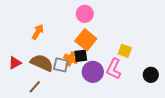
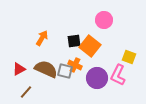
pink circle: (85, 14) -> (104, 20), moved
black square: (81, 56) -> (74, 41), moved
brown line: (35, 87) -> (26, 92), moved

